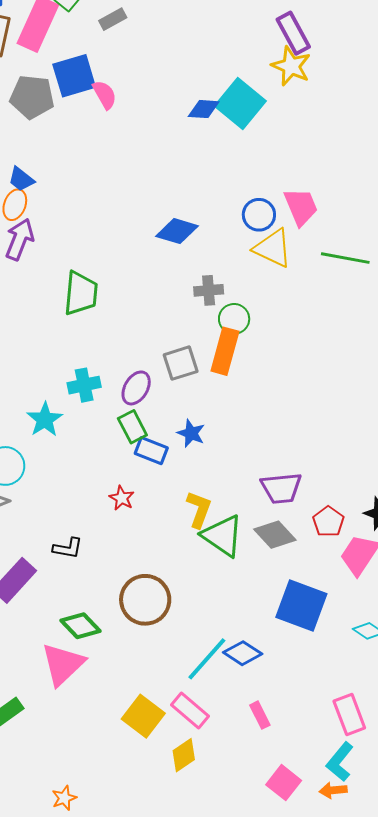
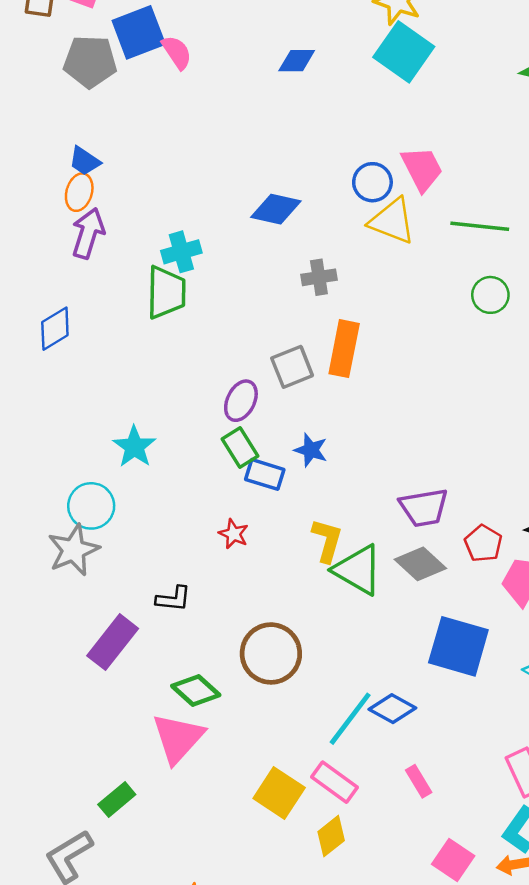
cyan square: (240, 104) -> (404, 52), moved
green circle: (234, 319) -> (490, 295), moved
cyan cross: (84, 385) -> (181, 252), moved

